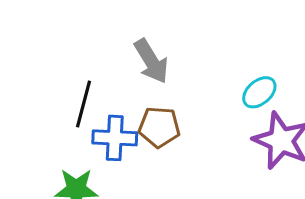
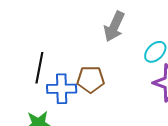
gray arrow: (151, 61) -> (114, 27), moved, turned 60

